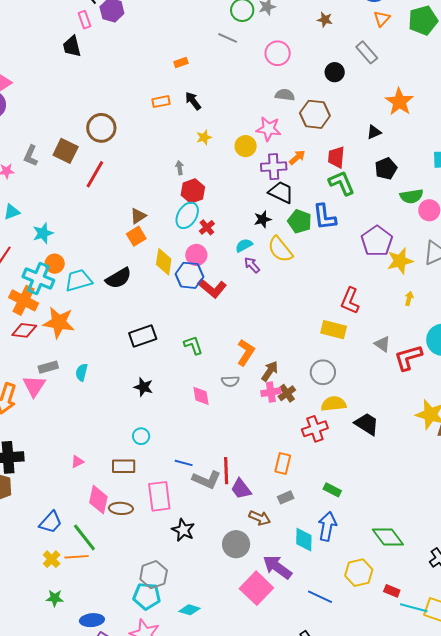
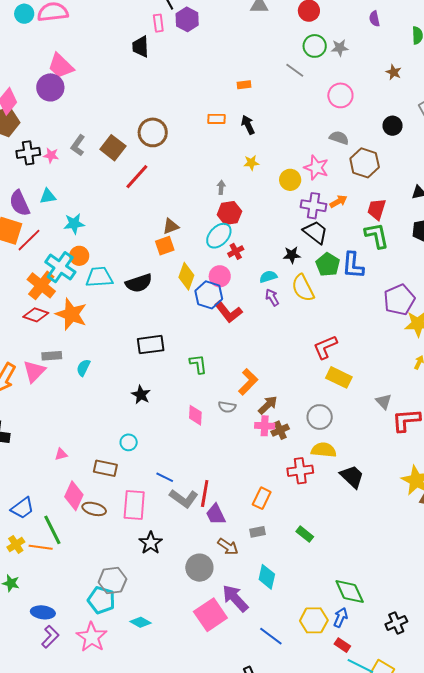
red L-shape: (350, 301) -> (325, 347), moved, turned 32
blue arrow: (327, 526) -> (341, 617), moved, size x0.7

